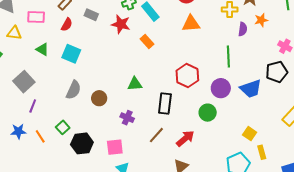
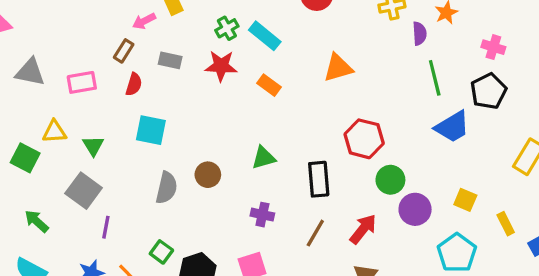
orange triangle: (191, 24) -> (338, 68), moved
yellow triangle: (14, 33) -> (54, 132), moved
green triangle: (42, 49) -> (93, 146), moved, turned 40
green line: (228, 56) -> (435, 78), moved
red hexagon: (187, 76) -> (364, 139), moved
purple circle: (221, 88) -> (415, 209), moved
brown circle: (99, 98) -> (208, 175), moved
yellow rectangle: (262, 152) -> (506, 224), moved

